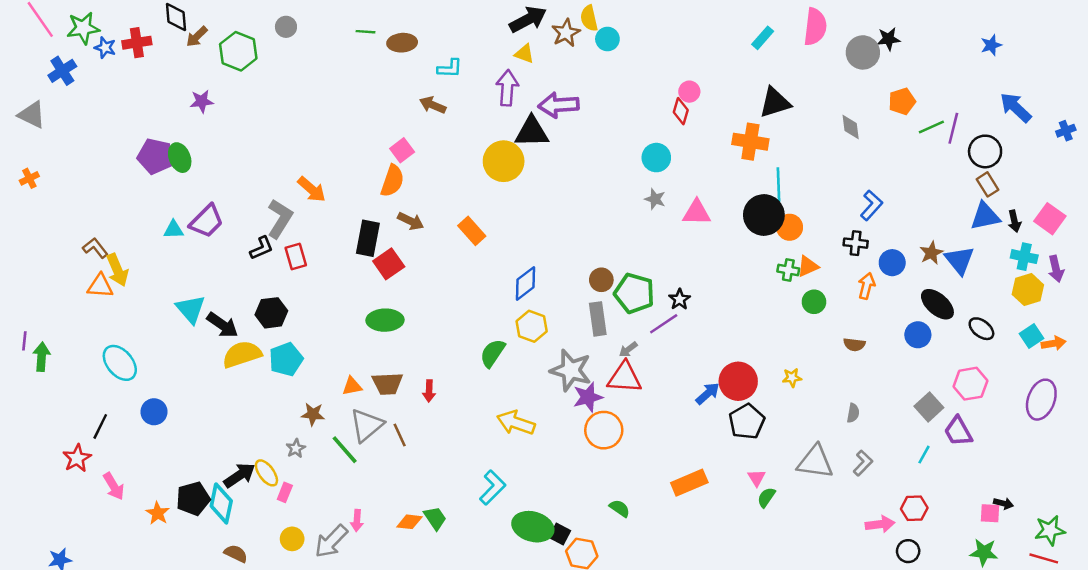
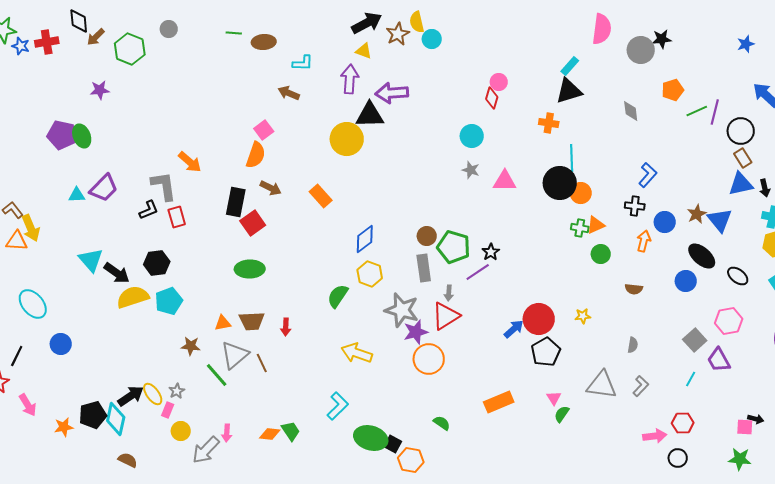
cyan rectangle: (763, 38) -> (570, 66), moved
orange cross: (750, 142) -> (549, 123), size x0.7
gray L-shape: (280, 219) -> (164, 186), turned -40
gray arrow: (628, 349) -> (449, 293), turned -49
red triangle: (625, 378) -> (446, 316), turned -36
gray star: (296, 448) -> (177, 391), moved
orange star: (158, 513) -> (64, 427), turned 30
yellow circle: (292, 539) -> (181, 431), moved

